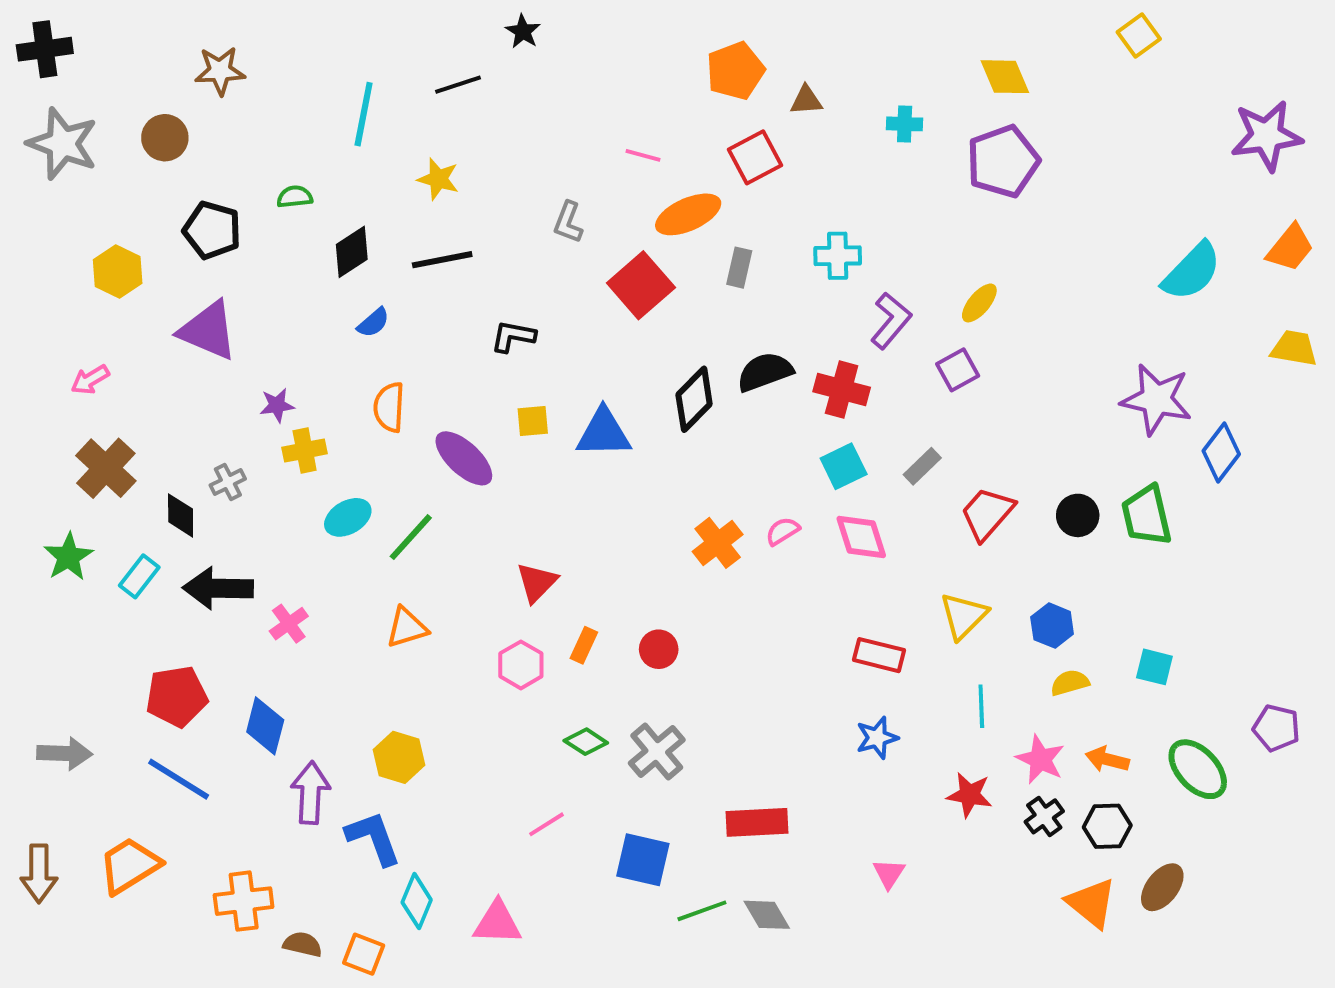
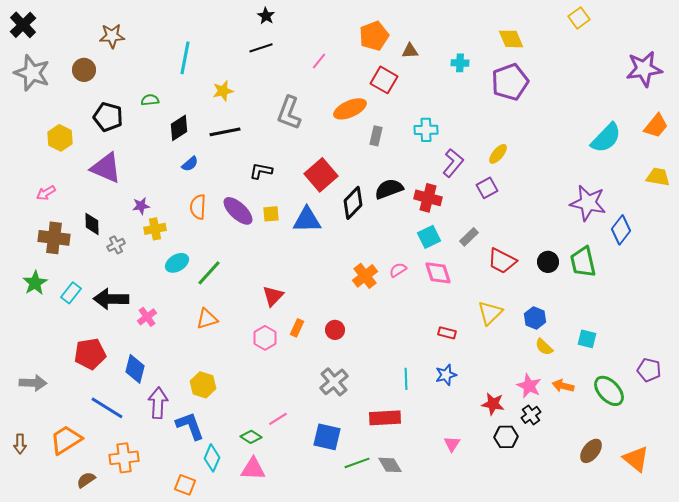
black cross: (45, 49) -> (23, 25), turned -36
black line: (458, 85) -> (261, 48), moved
pink line: (643, 155) -> (319, 61), moved, turned -66
red square: (755, 157) -> (384, 80), turned -32
yellow star: (438, 179) -> (223, 91), turned -30
gray L-shape: (568, 222) -> (289, 113), size x1.6
red square: (641, 285) -> (321, 175), moved
purple ellipse: (464, 458) -> (238, 211), moved
brown cross: (106, 468) -> (54, 238), turned -36
red trapezoid: (987, 513) -> (502, 261), turned -104
black diamond: (181, 515) -> (92, 224), moved
red rectangle: (879, 655) -> (447, 333), size x0.7
yellow semicircle: (1070, 683) -> (544, 347), turned -120
cyan line: (981, 706) -> (406, 379), moved
green diamond: (586, 742) -> (251, 437), moved
blue line: (179, 779) -> (107, 408), moved
black hexagon: (1107, 826) -> (506, 437), moved
brown arrow: (39, 873) -> (20, 444), size x0.7
orange triangle: (1091, 903) -> (636, 459), moved
brown semicircle: (303, 944) -> (86, 480), moved, turned -48

